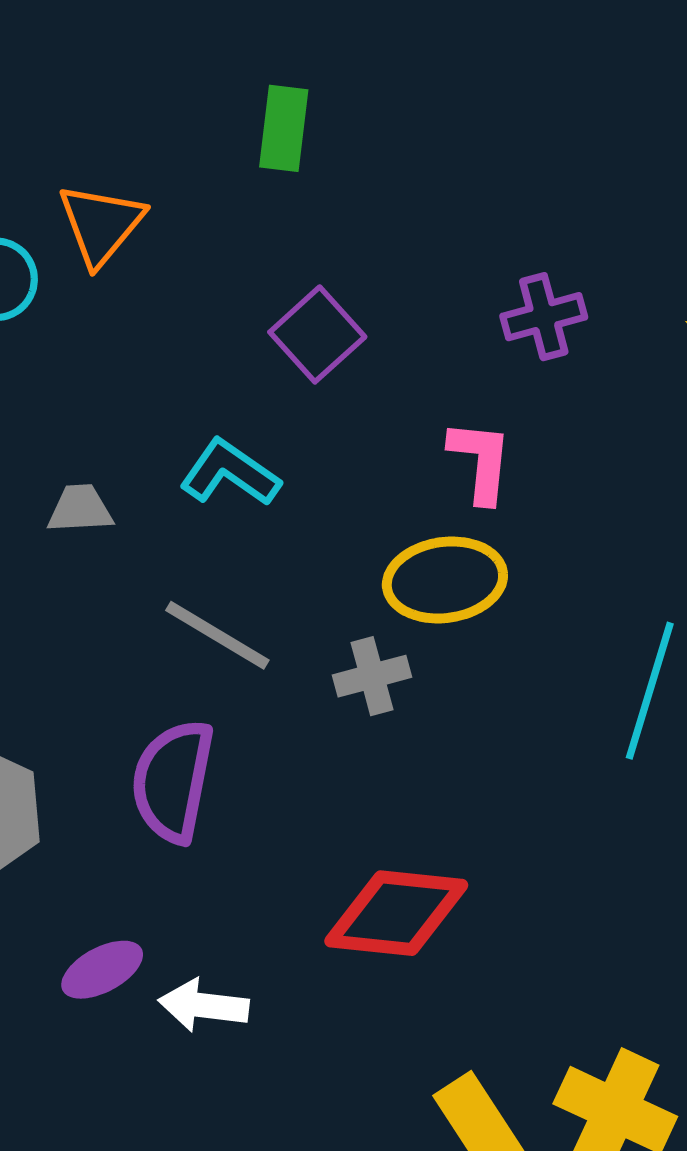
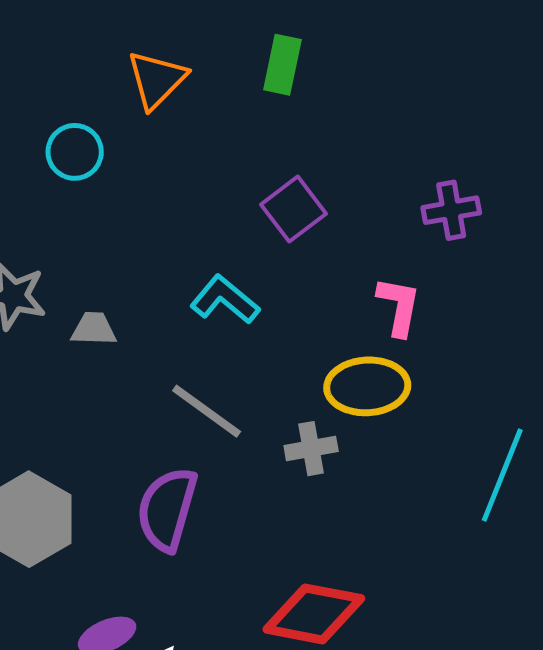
orange triangle: (101, 224) -> (157, 80), moved
gray trapezoid: (80, 509) -> (94, 329), moved

